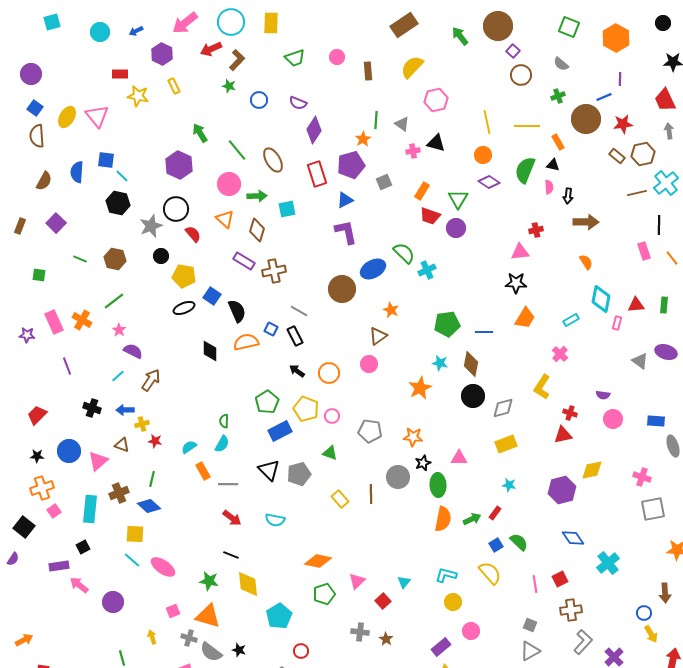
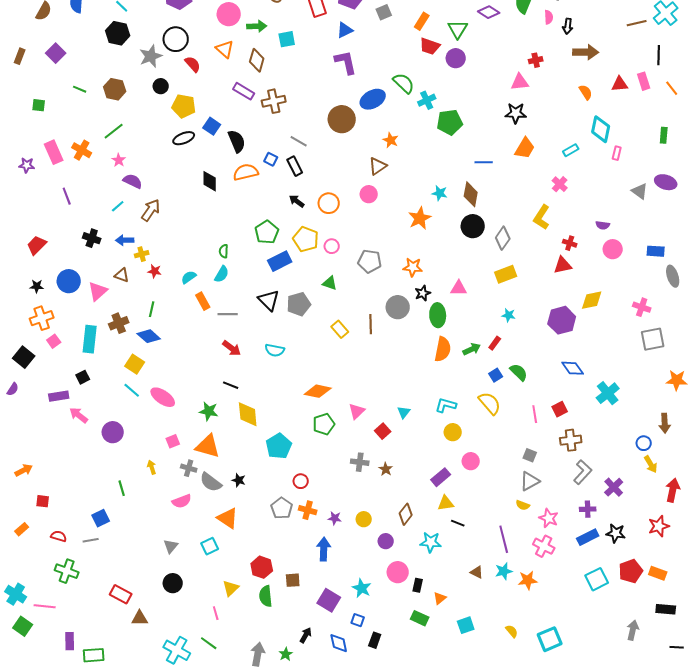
red triangle: (636, 305) -> (620, 84), moved
green pentagon: (447, 324) -> (450, 122), moved
gray diamond: (503, 408) -> (503, 238), turned -40
yellow square: (135, 534) -> (135, 364), turned 30

